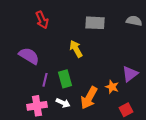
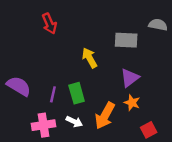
gray rectangle: (95, 23) -> (126, 40), moved
purple semicircle: (29, 56) -> (19, 86), moved
purple triangle: (130, 74) -> (130, 78), moved

